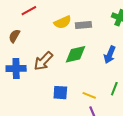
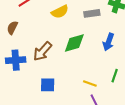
gray rectangle: (83, 25) -> (92, 13), moved
blue square: (60, 93) -> (48, 85), moved

